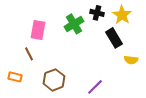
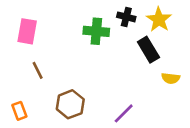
green cross: (74, 24) -> (96, 31), turned 36
pink rectangle: (38, 30) -> (27, 31), moved
orange rectangle: (15, 77) -> (19, 111), moved, turned 56

